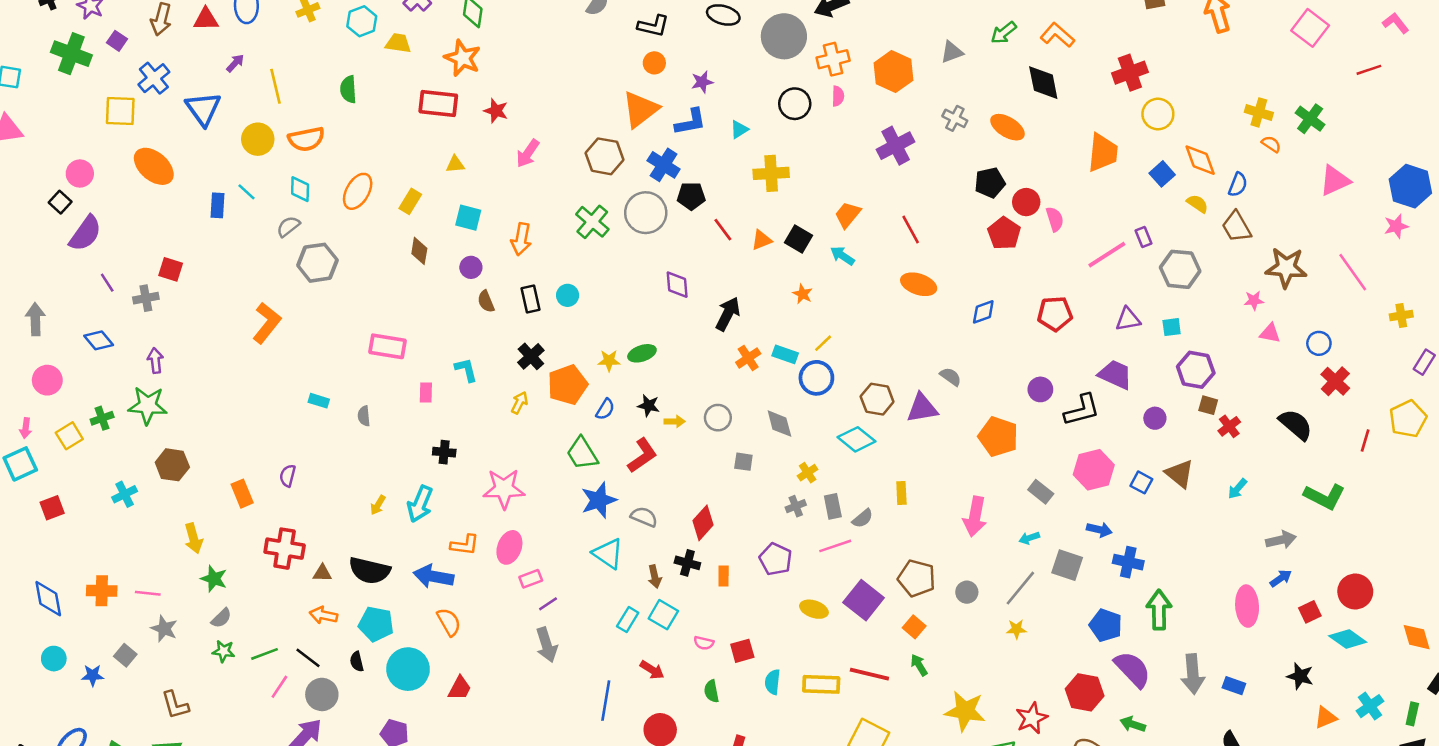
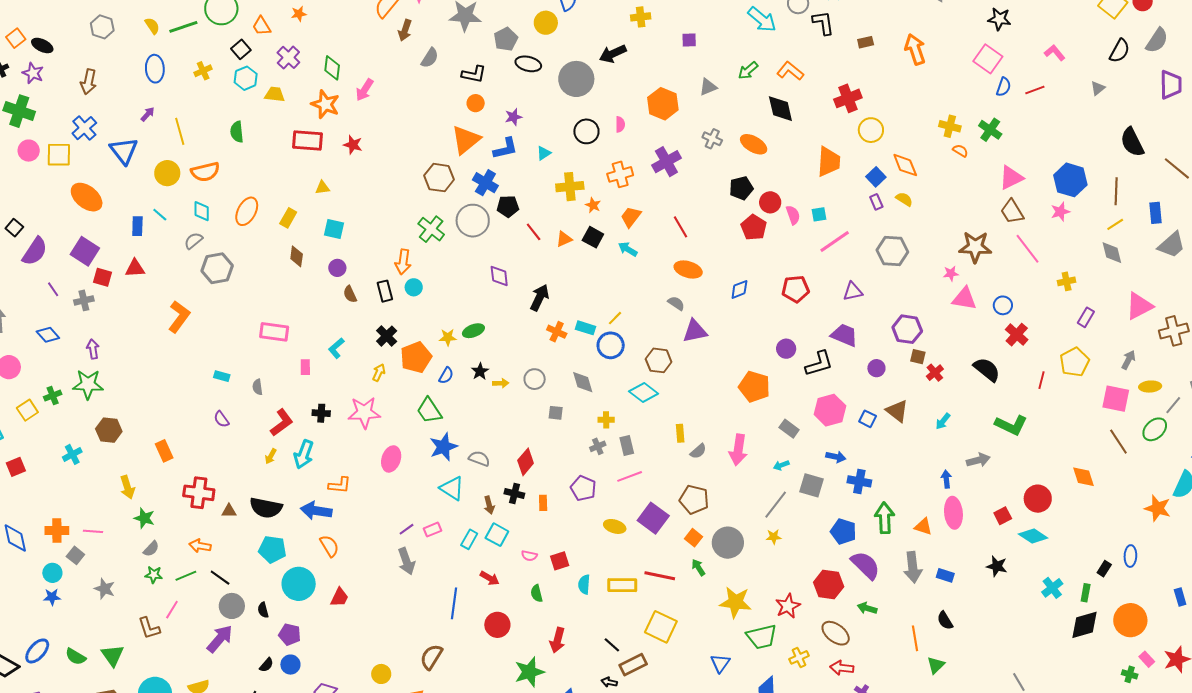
red triangle: (206, 19) -> (135, 268), moved
purple square: (117, 41) -> (85, 251), moved, size x1.8
orange cross: (833, 59) -> (620, 174), moved
pink arrow: (528, 153) -> (365, 90), moved
pink circle: (80, 174) -> (29, 151), moved
blue semicircle: (1238, 185) -> (1004, 87), moved
brown trapezoid: (1236, 227) -> (1012, 212), moved
purple rectangle: (1143, 237) -> (876, 202), moved
orange arrow: (521, 239) -> (403, 262), moved
orange star: (803, 294) -> (593, 205), moved
cyan square: (1172, 327) -> (819, 214), moved
pink triangle: (1270, 333) -> (964, 299), size x1.5
orange cross: (748, 358) -> (557, 332), turned -30
cyan L-shape: (466, 370) -> (336, 348), turned -115
gray semicircle: (951, 377) -> (676, 303), moved
black star: (649, 406) -> (480, 371), turned 30
purple triangle: (922, 408) -> (695, 331), moved
red L-shape: (642, 456) -> (282, 423), moved
yellow cross: (808, 473) -> (606, 420), turned 35
purple semicircle: (288, 476) -> (221, 419), moved, turned -48
pink star: (504, 489) -> (364, 413), moved
gray semicircle: (863, 518) -> (698, 451), moved
pink ellipse: (509, 547) -> (391, 459), moved
blue arrow: (1281, 578) -> (946, 479), moved, turned -60
pink rectangle: (531, 579) -> (433, 530), moved
gray circle: (967, 592) -> (728, 543), moved, size x1.8
orange arrow: (323, 615) -> (200, 546), moved
gray star: (164, 629) -> (105, 589), moved
orange diamond: (1417, 637) -> (1084, 477), moved
gray square: (125, 655) -> (75, 555), moved
cyan circle: (54, 659) -> (52, 573), moved
black semicircle: (357, 662) -> (263, 610), moved
pink line: (279, 687) -> (172, 610), moved
brown L-shape: (175, 705) -> (149, 628), moved
orange triangle: (1326, 718) -> (923, 527), moved, turned 42

